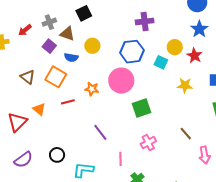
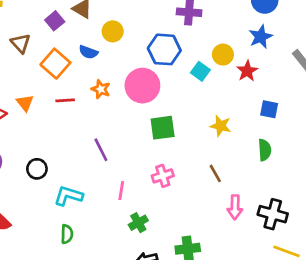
blue semicircle: (71, 57) -> (88, 52), moved
brown triangle: (28, 77) -> (21, 43), moved
yellow star: (185, 85) -> (221, 126), moved

